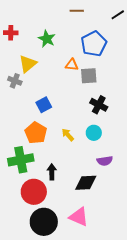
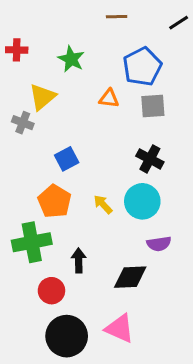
gray square: (89, 76) -> (153, 106), moved
cyan circle: (94, 133) -> (142, 201), size x1.5
red circle: (34, 192) -> (51, 291), size x0.7

